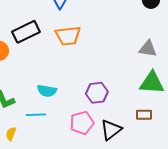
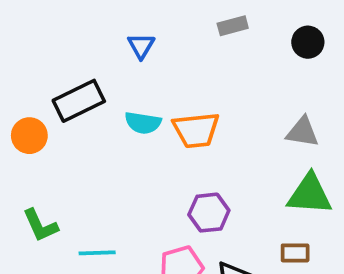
orange trapezoid: (68, 36) -> (196, 130), moved
cyan semicircle: (47, 91) -> (143, 123), moved

